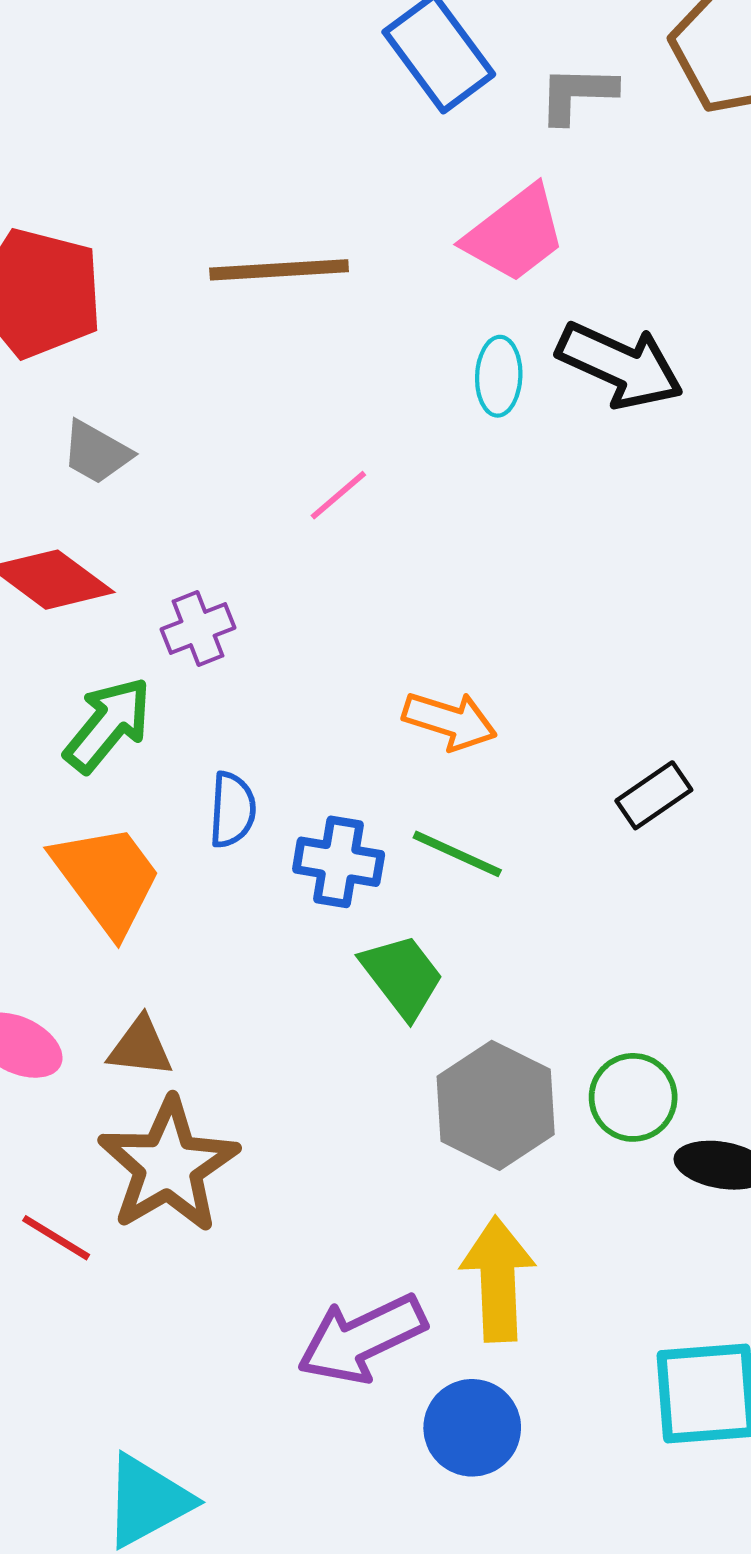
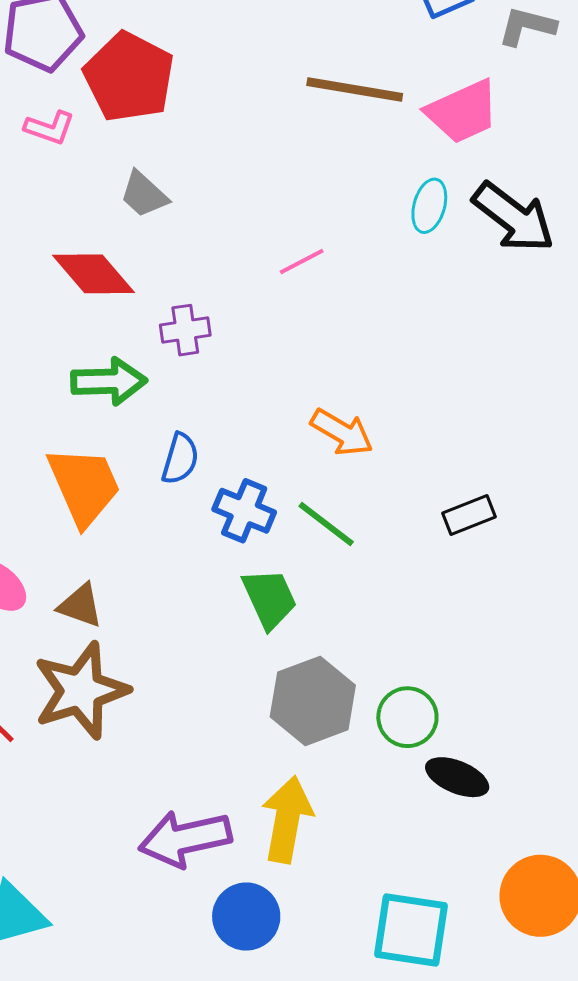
brown line: (279, 270) -> (355, 89), moved
green arrow: (108, 725) -> (109, 381), turned 36

